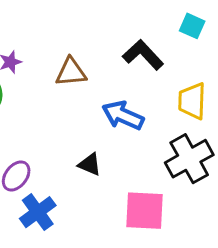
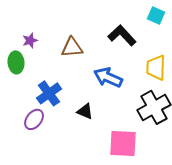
blue cross: (38, 212) -> (49, 93), moved

